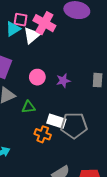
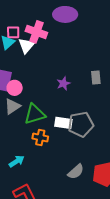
pink circle: (37, 77) -> (15, 88), moved
green triangle: (29, 107) -> (35, 114), size x1.6
orange cross: (43, 134) -> (40, 138), moved

